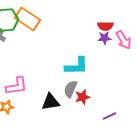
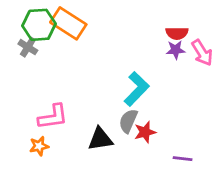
cyan L-shape: (76, 66) -> (137, 89), turned -45
purple line: (109, 116) -> (183, 159), turned 32

